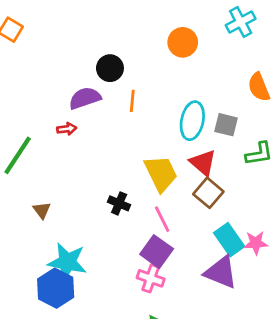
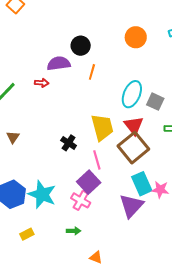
brown square: (208, 193) -> (133, 148), size x1.4
cyan star: (67, 262) -> (42, 194), moved
purple triangle: (221, 272) -> (131, 206), turned 40

